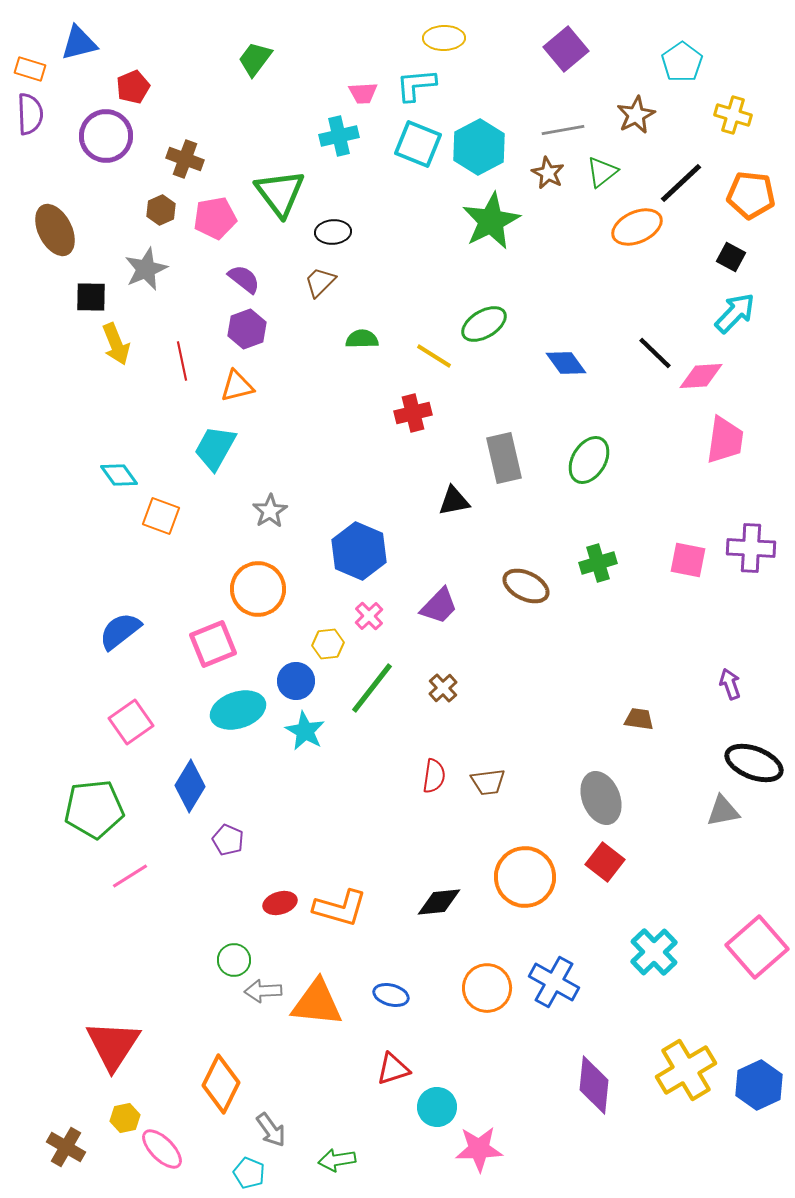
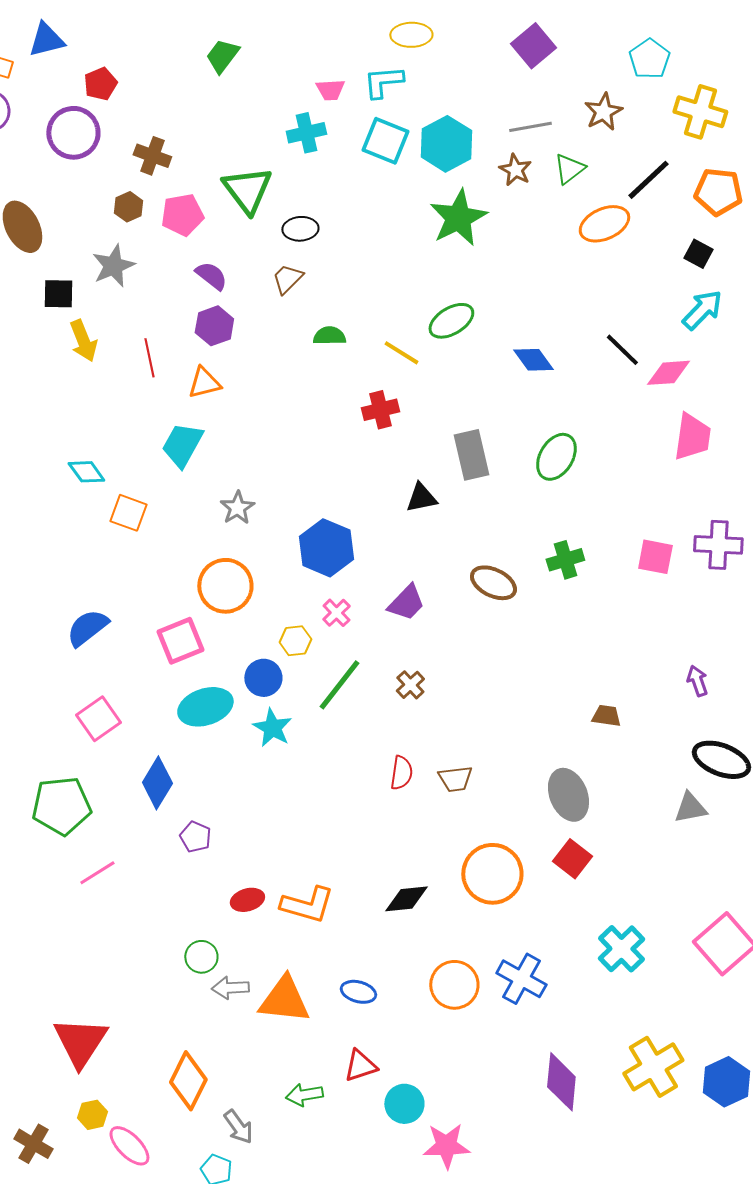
yellow cross: (733, 115) -> (700, 112), size x1.4
green arrow: (337, 1160) -> (304, 1095), moved

